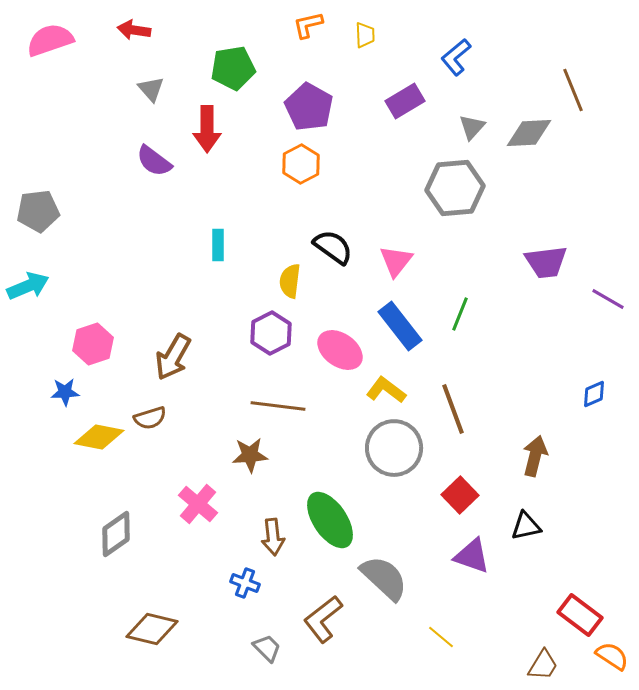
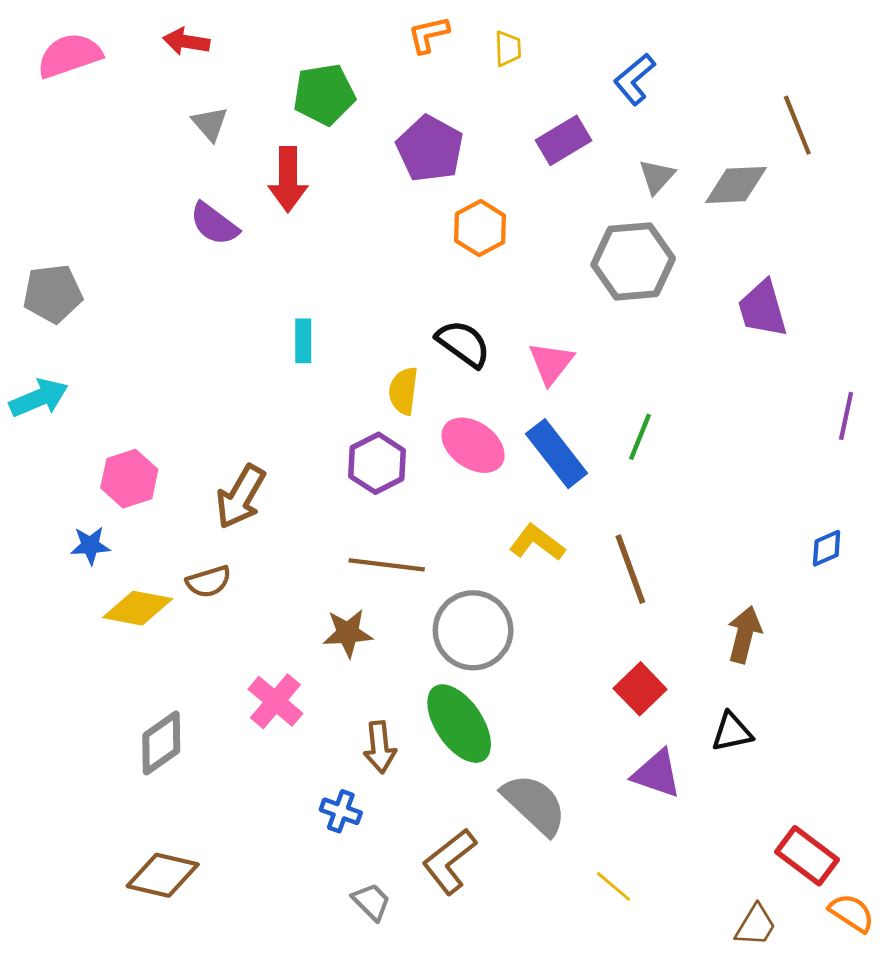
orange hexagon: (301, 164) -> (480, 228), moved
purple trapezoid: (546, 262) -> (763, 309), moved, turned 81
purple line: (608, 299) -> (846, 416), turned 72
pink ellipse: (340, 350) -> (473, 445), moved
gray circle: (394, 448) -> (473, 630), moved
brown diamond: (152, 629) -> (163, 875), moved

